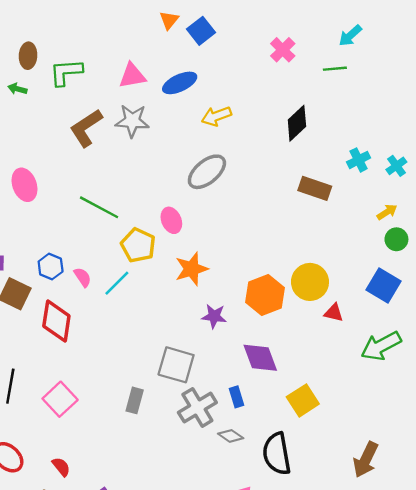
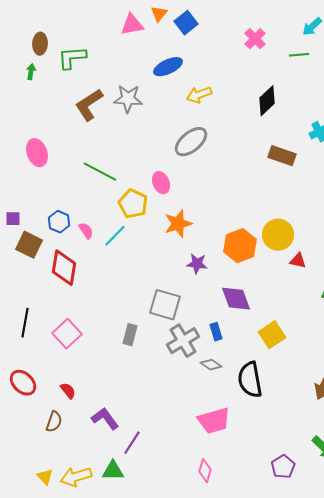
pink triangle: (132, 76) -> (132, 25), moved
green arrow: (17, 89) -> (31, 72), turned 84

